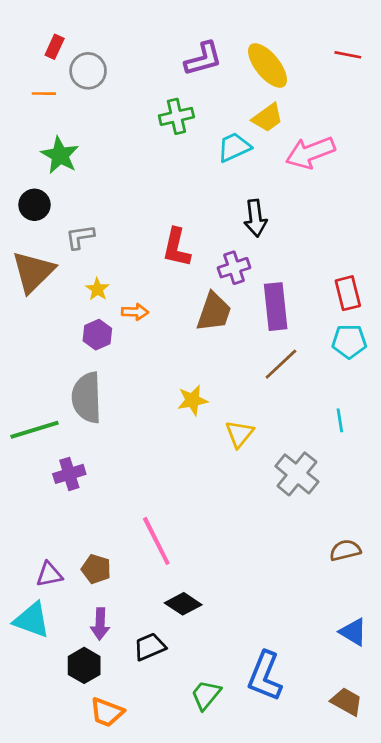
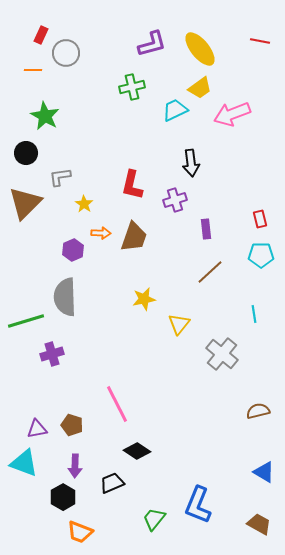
yellow star: (97, 289) -> (84, 204), moved
red rectangle: (348, 293) -> (260, 219), size x0.7
purple rectangle: (276, 307) -> (206, 229), size x0.6
brown trapezoid: (214, 312) -> (134, 237), moved

